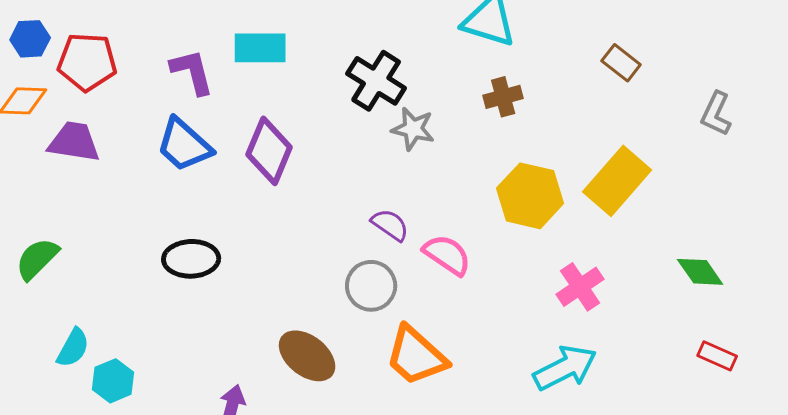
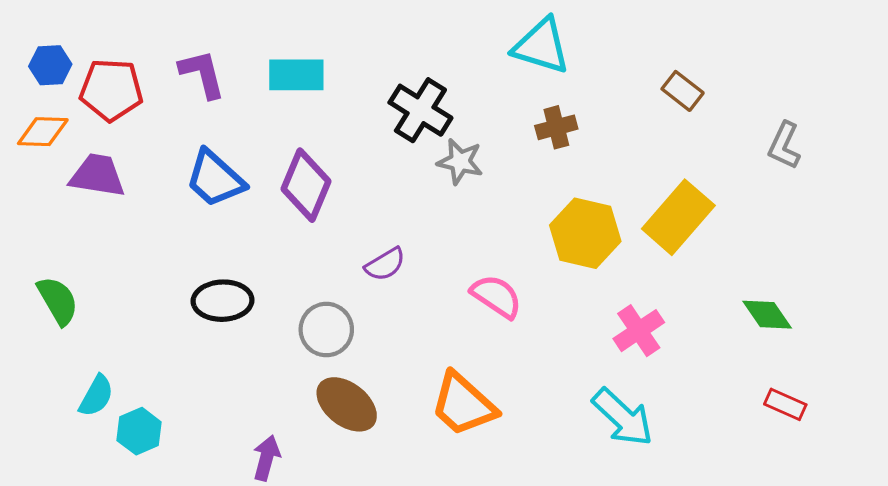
purple L-shape: (192, 72) -> (202, 74), moved
purple semicircle: (390, 225) -> (385, 264), moved, turned 114
green semicircle: (37, 259) -> (58, 301), turned 105
gray circle: (371, 286) -> (326, 330), moved
cyan arrow: (565, 368) -> (623, 417), turned 70

